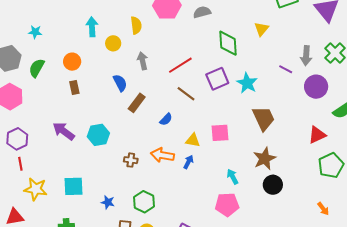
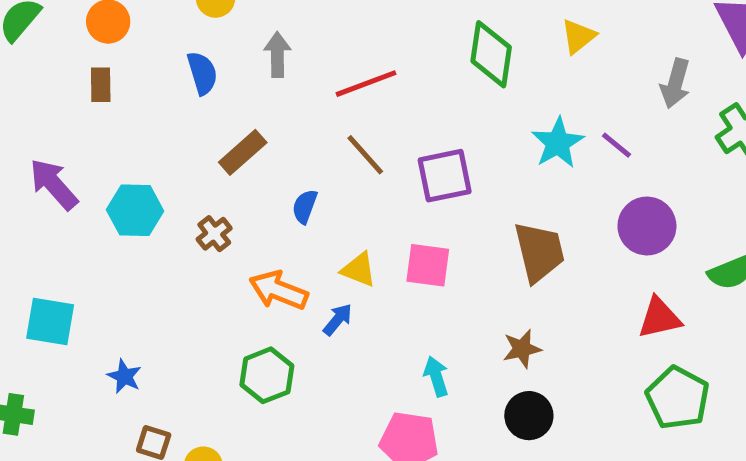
gray arrow: (306, 56) -> (675, 83), moved
purple square: (217, 79) -> (445, 176), moved
blue semicircle: (120, 83) -> (202, 73), moved
cyan star: (247, 83) -> (558, 143), moved
purple circle: (316, 87) -> (647, 226), moved
blue semicircle: (166, 119) -> (305, 206), turned 144
brown star: (265, 159) -> (522, 349), size x0.7
brown cross: (131, 160) -> (214, 234), moved, turned 32
green pentagon: (331, 165) -> (678, 398), turned -30
green hexagon: (144, 202) -> (267, 375), moved

